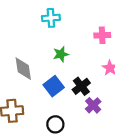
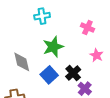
pink cross: (102, 35) -> (87, 27), turned 32
green star: (61, 54) -> (53, 47), size x1.5

